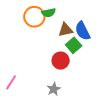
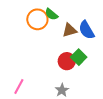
green semicircle: (49, 13) -> (51, 14), turned 56
green square: (74, 45) -> (79, 57), moved

